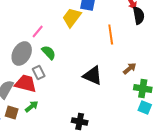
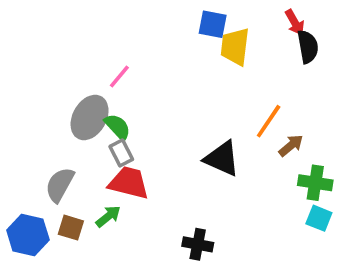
yellow trapezoid: (72, 18) -> (235, 47), moved, turned -30
orange line: (111, 34) -> (269, 121), moved, turned 42
green semicircle: (49, 52) -> (118, 127), moved
red trapezoid: (26, 84) -> (129, 183), moved

